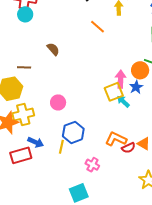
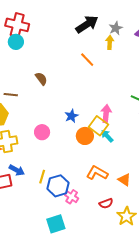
orange circle: (140, 70) -> (85, 136), moved
blue star: (136, 87) -> (71, 116), moved
yellow square: (114, 92) -> (98, 126), turned -36
blue hexagon: (73, 132) -> (58, 186), moved
red semicircle: (128, 148) -> (106, 203), moved

